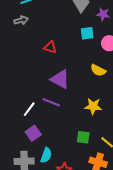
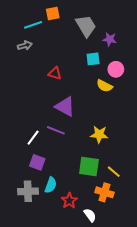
yellow semicircle: (98, 70) -> (104, 86), moved
purple square: (33, 133) -> (37, 162), turned -35
green square: (83, 137) -> (89, 166), size x1.5

